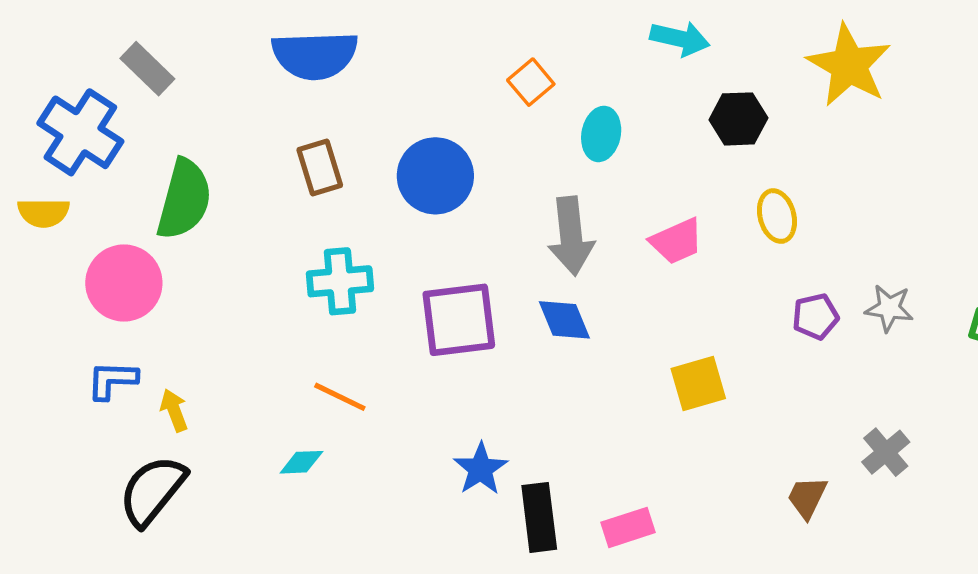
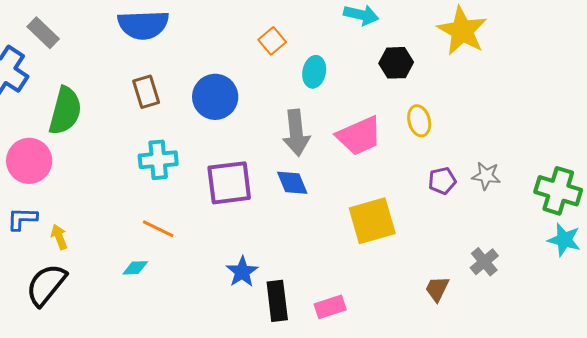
pink trapezoid: (676, 241) -> (359, 136), size x1.4
yellow square: (698, 383) -> (372, 221), size x1.4

